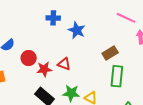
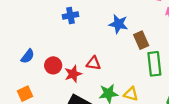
blue star: (77, 30) -> (118, 24), moved
brown rectangle: (110, 53) -> (141, 40), turned -70

